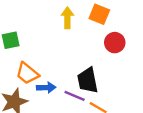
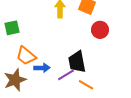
purple line: (75, 96) -> (66, 75), turned -54

